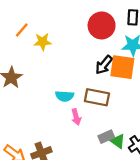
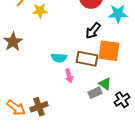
orange square: (122, 67) -> (109, 51), moved
green triangle: (118, 141) -> (105, 84), moved

